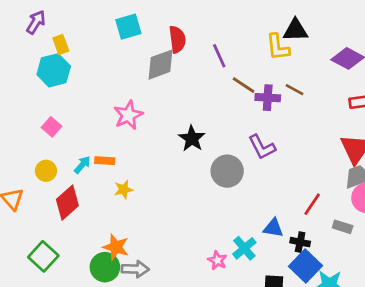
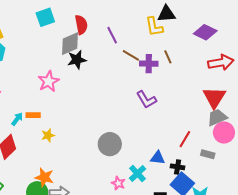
brown line: (294, 90) -> (168, 57), turned 40
black star: (192, 138) -> (77, 60), moved, turned 30
gray circle: (227, 171) -> (110, 144), moved

